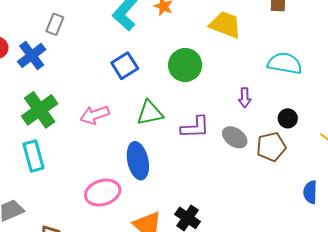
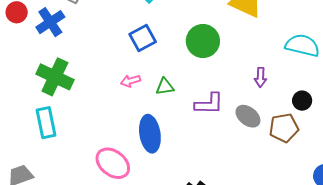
green cross: (40, 110) -> (55, 77), turned -33
green triangle: (150, 113) -> (165, 87), size x0.7
pink arrow: (95, 115) -> (130, 81), moved, size x0.7
pink ellipse: (103, 193) -> (113, 163), turned 52

